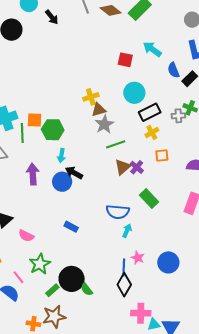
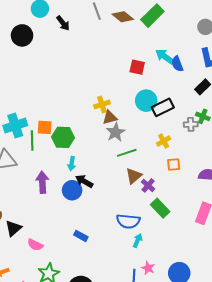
blue semicircle: (173, 70) -> (177, 64), moved
black rectangle: (150, 112) -> (163, 107), moved
purple cross: (137, 167) -> (148, 185), moved

